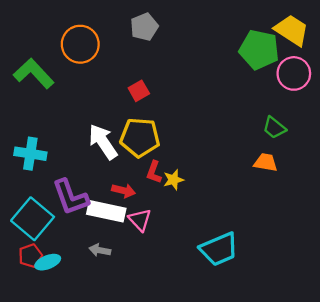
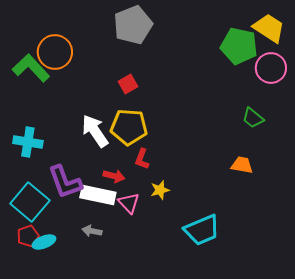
gray pentagon: (144, 27) -> (133, 25), size x1.5
orange circle: (80, 44) -> (55, 52), moved
orange trapezoid: (266, 162) -> (242, 165), moved
yellow star: (173, 180) -> (160, 190), moved

